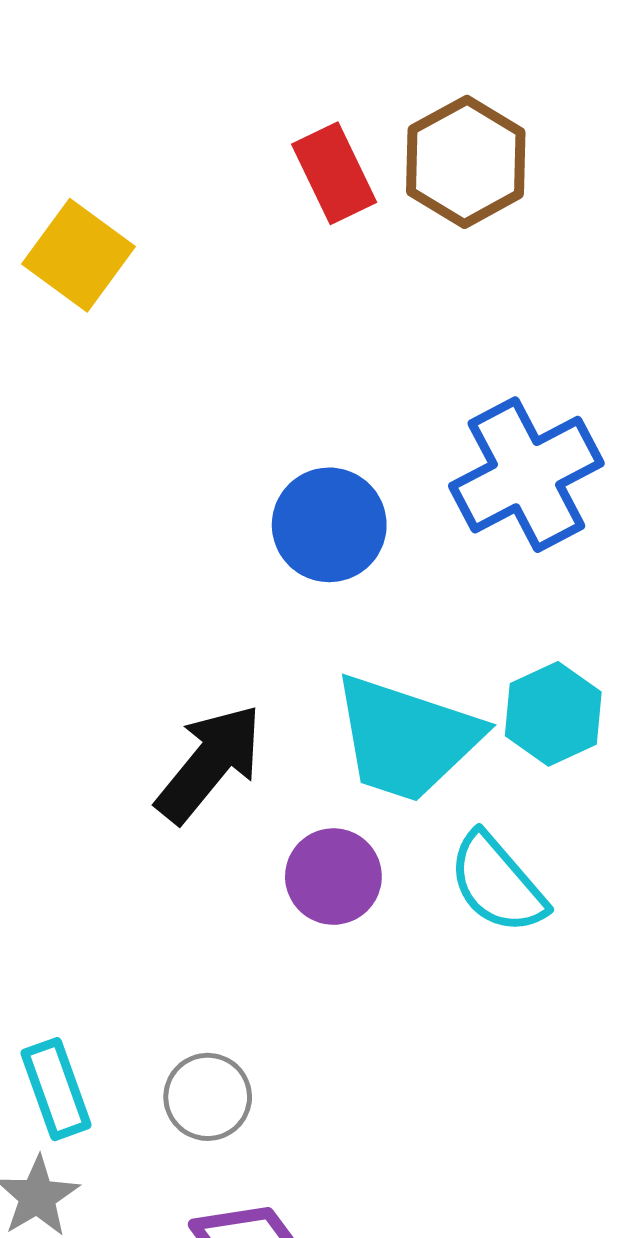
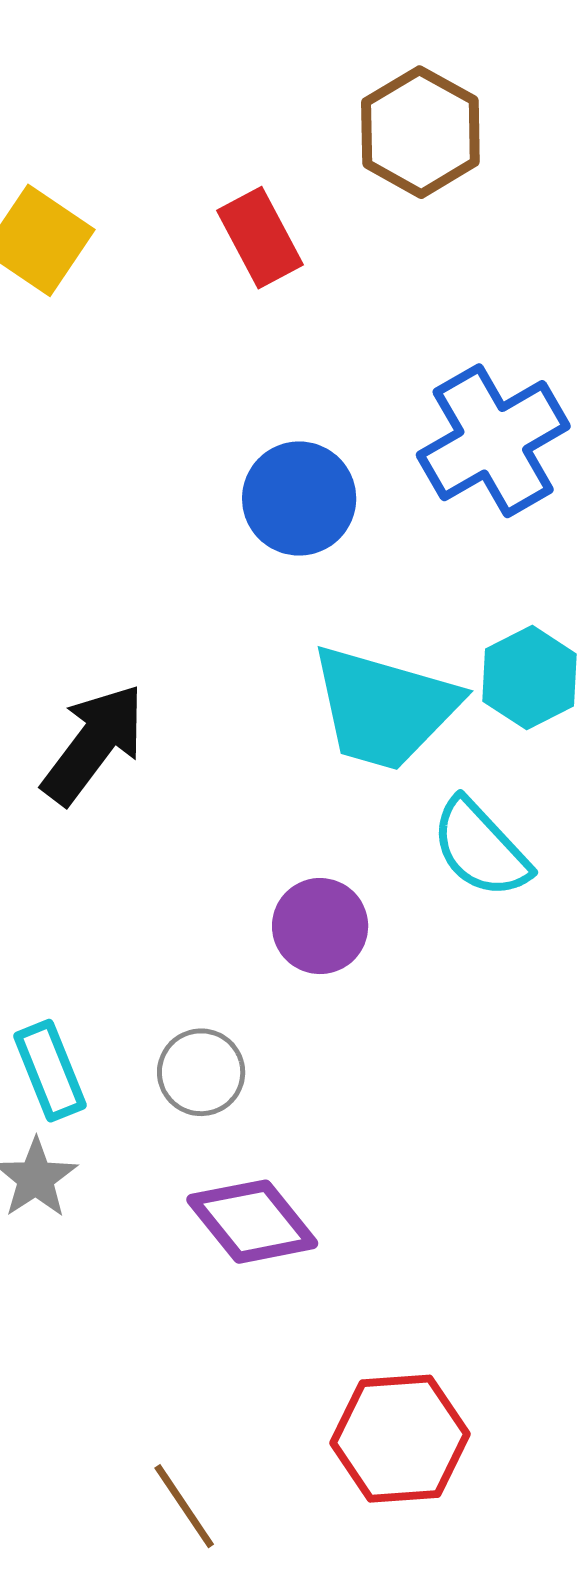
red rectangle: (334, 173) -> (260, 238), moved
black arrow: (209, 763) -> (94, 744), moved
purple circle: (333, 877) -> (320, 926), moved

